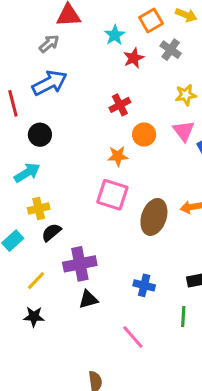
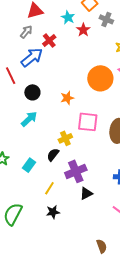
red cross: (120, 105) -> (49, 40), moved
orange circle: (144, 135) -> (100, 78), size x1.6
orange star: (118, 156) -> (67, 98), moved
yellow cross: (39, 208) -> (65, 138), moved

